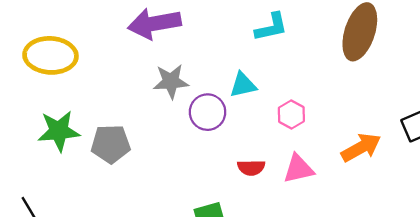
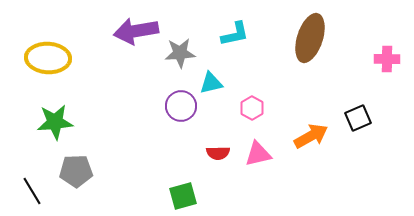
gray star: (171, 81) -> (180, 53), moved
gray pentagon: (111, 144) -> (76, 171), moved

